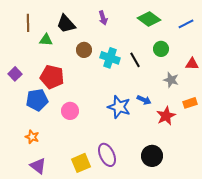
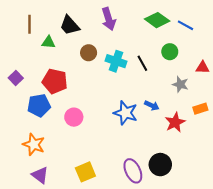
purple arrow: (103, 18) -> (109, 19), size x1.5
blue line: (186, 24) -> (186, 25), moved, turned 56
orange star: (32, 137) -> (34, 144), size x1.5
purple ellipse: (107, 155) -> (133, 171), moved

